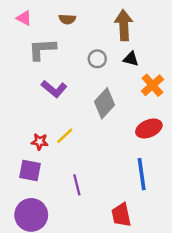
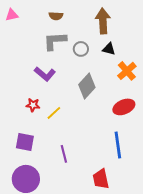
pink triangle: (24, 18) -> (12, 15), moved, turned -40
gray L-shape: (42, 49) -> (55, 41), moved
red star: (40, 142) -> (33, 105), moved

